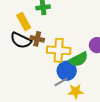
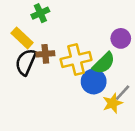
black semicircle: (21, 40) -> (26, 62), turned 105
gray line: (61, 82) -> (123, 93), moved

